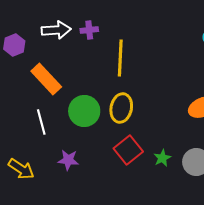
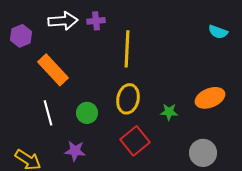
green circle: (84, 111) -> (87, 113), moved, size x0.7
green star: (162, 158) -> (169, 112), moved, turned 30

